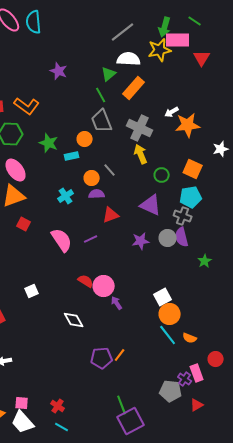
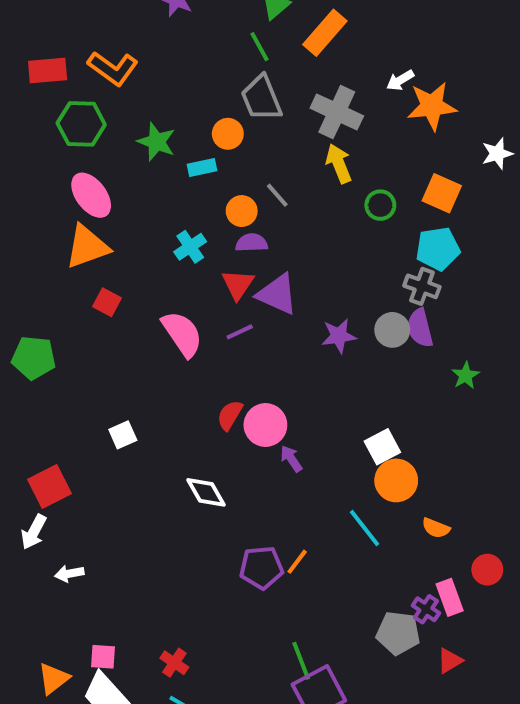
purple triangle: (151, 205) -> (277, 294), moved
red triangle: (111, 215) -> (238, 284), moved, turned -36
red semicircle: (86, 281) -> (230, 415), turned -91
cyan line: (168, 335) -> (364, 528), moved

